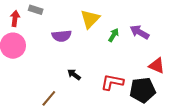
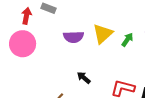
yellow triangle: (90, 19) -> (103, 34), moved

